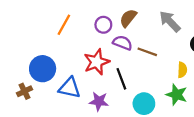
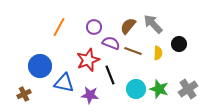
brown semicircle: (128, 18) -> (128, 26), moved
yellow semicircle: (182, 70) -> (158, 53), moved
brown cross: (24, 91) -> (24, 94), moved
cyan circle: (144, 104) -> (136, 89), moved

